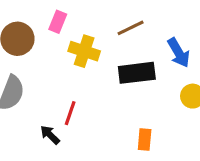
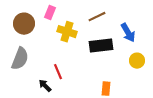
red line: (70, 113) -> (58, 72), turned -42

